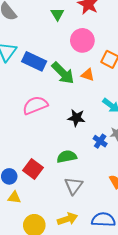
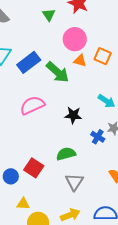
blue rectangle: (34, 61) -> (29, 62), turned -60
orange triangle: (88, 75) -> (80, 61), moved
yellow triangle: (14, 197) -> (23, 204), moved

